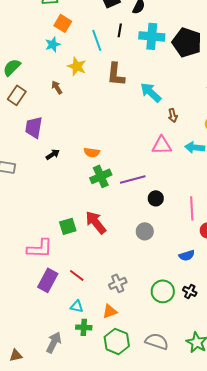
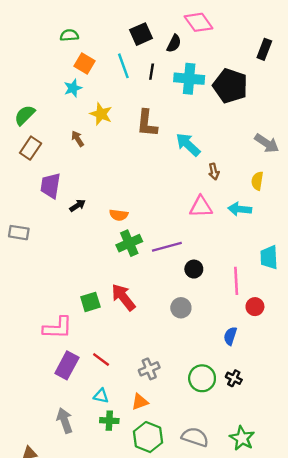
cyan line: (97, 40) -> (123, 66), moved
black arrow: (53, 154) -> (78, 206), moved
blue semicircle: (187, 255) -> (230, 336), turned 126
gray arrow: (54, 342) -> (65, 421), moved, turned -45

